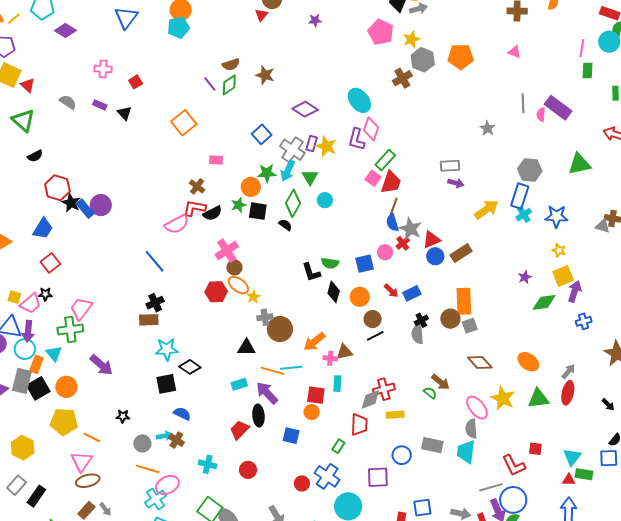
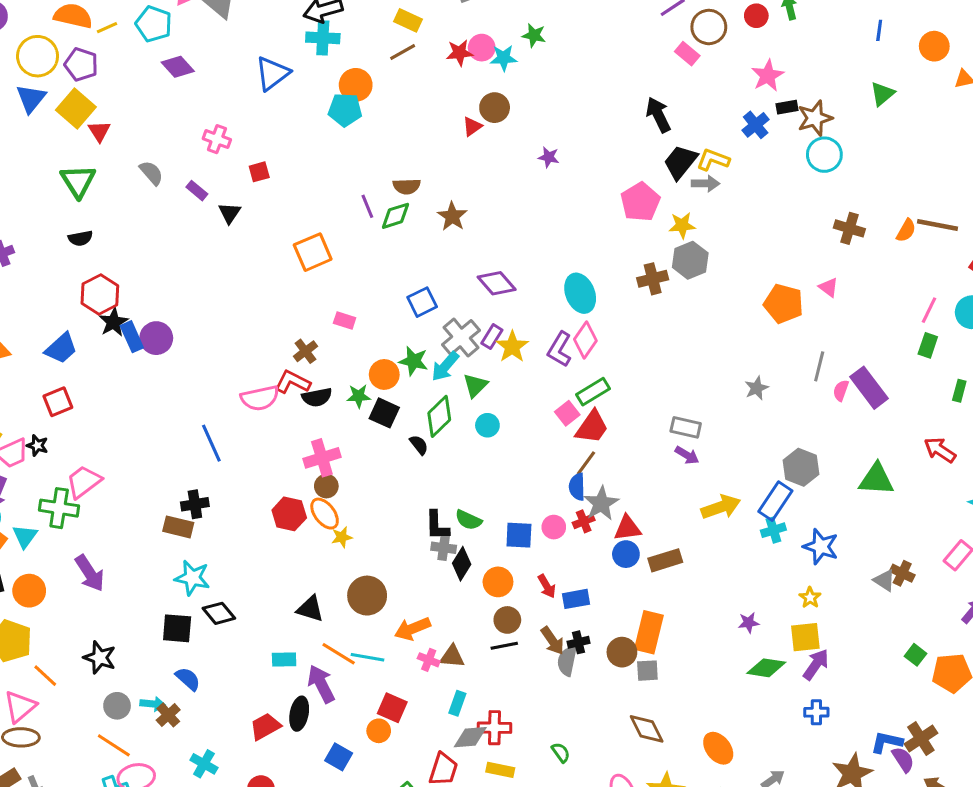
orange pentagon: (461, 57) -> (784, 304), moved
gray cross: (265, 317) -> (444, 548), moved
brown arrow: (440, 382) -> (553, 641), moved
cyan rectangle: (337, 384) -> (457, 703), moved
black star: (123, 416) -> (100, 658), size x1.5

